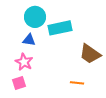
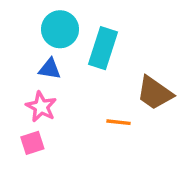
cyan rectangle: (60, 28) -> (103, 48), turned -60
orange line: (77, 83) -> (119, 122), moved

